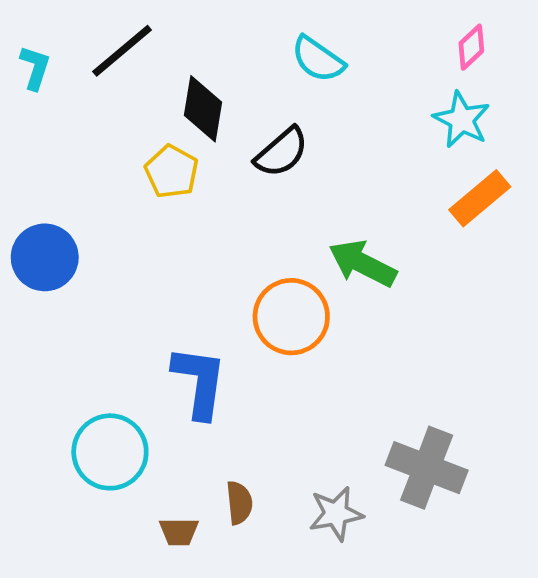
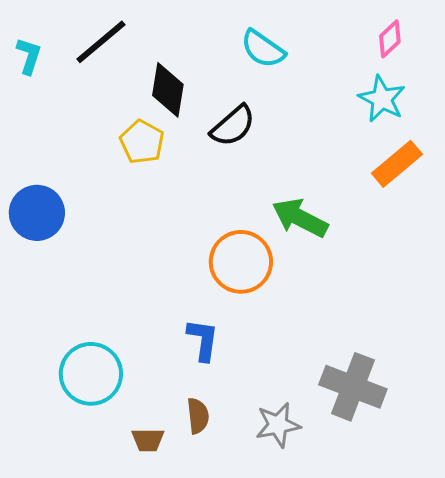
blue L-shape: (199, 382) -> (203, 340), moved, size x0.7

